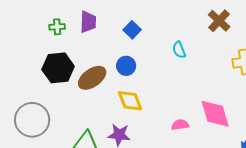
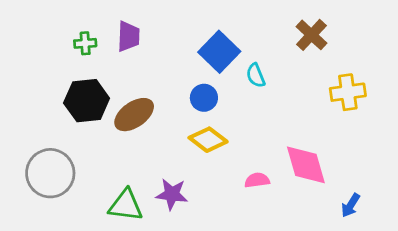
blue square: (132, 30) -> (219, 52), moved, size x1.6
blue circle: (126, 66) -> (204, 98), moved
yellow diamond: (130, 101) -> (208, 140), moved, turned -32

